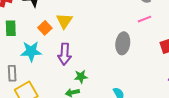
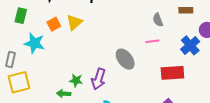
gray ellipse: (123, 43) -> (125, 59), turned -60
purple arrow: (65, 54) -> (99, 79), moved

